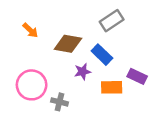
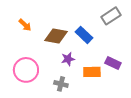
gray rectangle: (112, 21) -> (111, 16), moved
blue rectangle: (102, 55) -> (84, 35), moved
gray cross: (59, 102) -> (61, 84), moved

